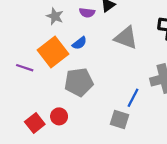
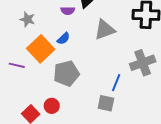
gray star: (55, 16) -> (27, 19), moved
gray triangle: (126, 38) -> (105, 30), turned -35

